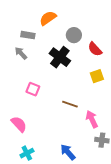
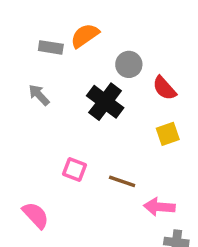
gray rectangle: (28, 35) -> (51, 47), moved
pink square: (33, 89) -> (75, 170), moved
pink arrow: (92, 119) -> (159, 207), turned -60

